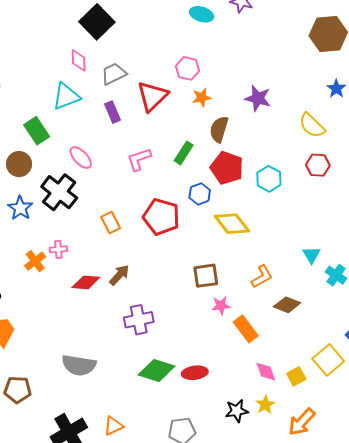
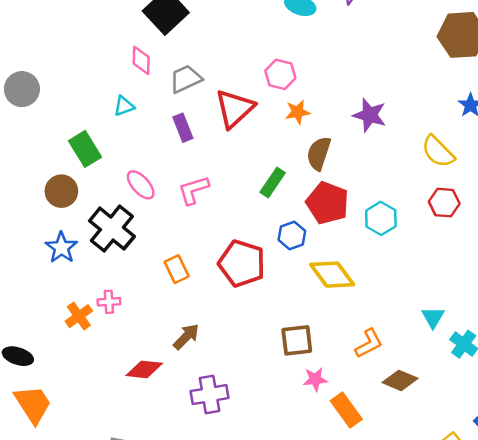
cyan triangle: (66, 96) -> (124, 106), size x0.6
pink L-shape: (139, 159) -> (193, 190), moved
red diamond: (86, 282) -> (144, 369), moved

